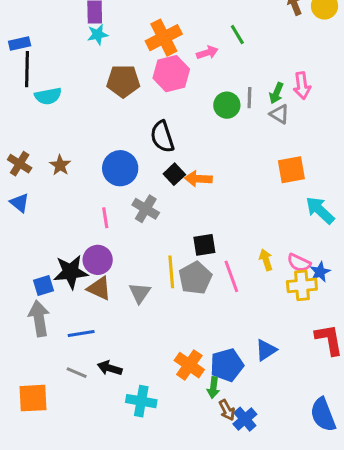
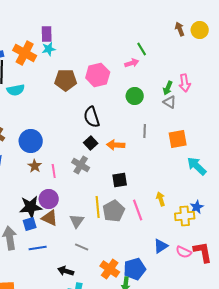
orange cross: (164, 38) -> (25, 53), moved, turned -35
pink arrow: (207, 53) -> (132, 63), moved
gray line: (249, 98) -> (145, 131), moved
brown star: (60, 165) -> (35, 166), moved
blue circle: (120, 168) -> (31, 141), moved
black square: (174, 174) -> (91, 143), moved
black square: (204, 245) -> (120, 180), moved
pink semicircle: (299, 263) -> (184, 252), moved
blue square: (44, 285) -> (30, 224), moved
blue triangle: (266, 350) -> (161, 246), moved
black arrow: (110, 368) -> (66, 271), moved
gray line: (77, 373) -> (82, 247), moved

